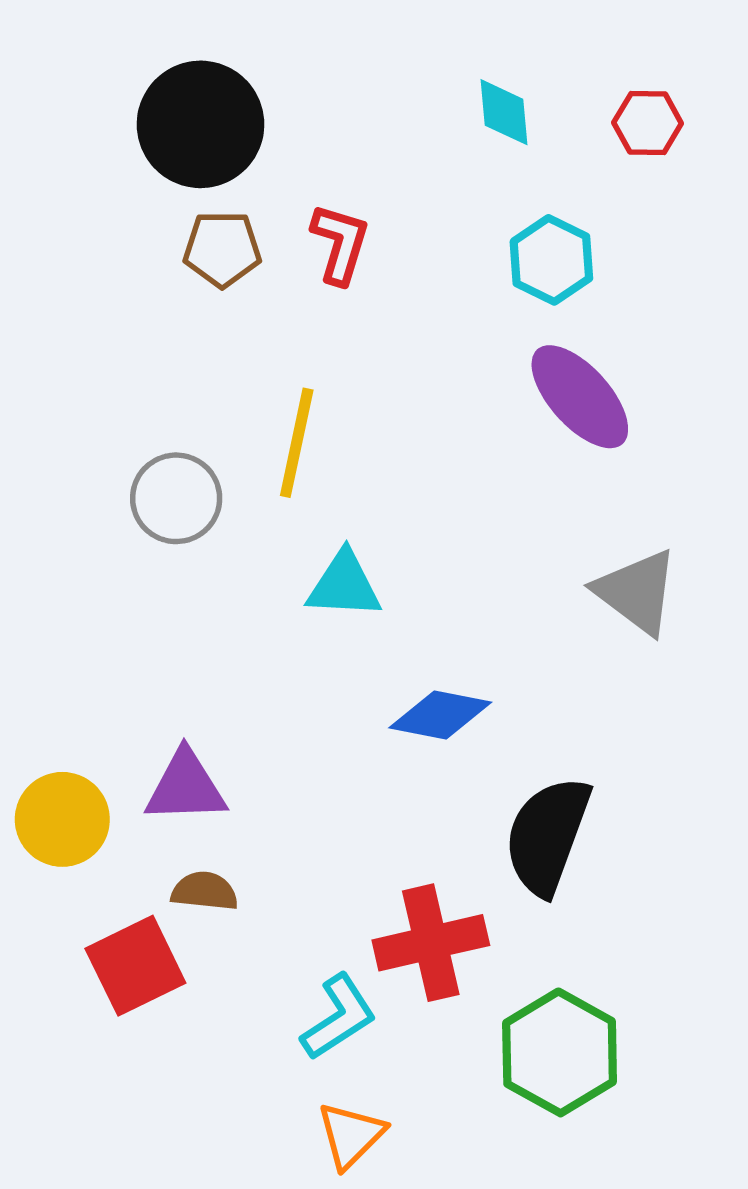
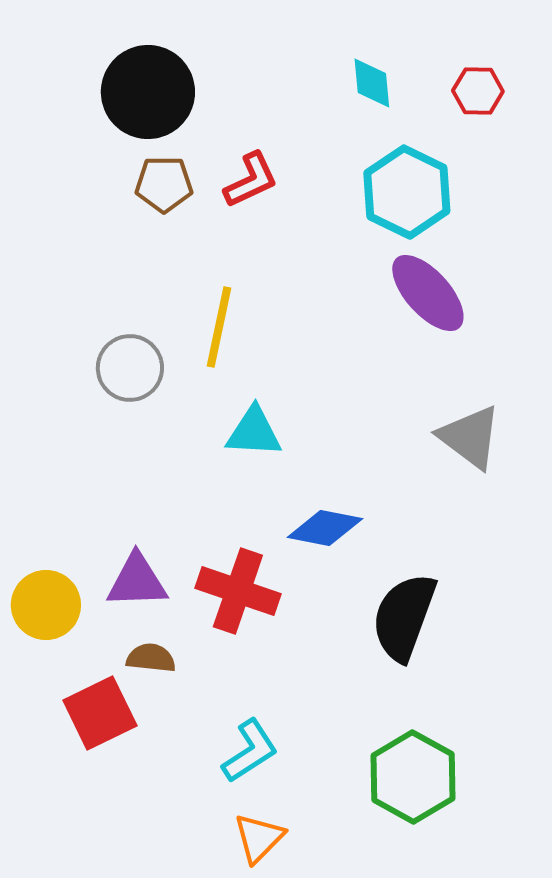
red L-shape: (340, 244) -> (251, 180), turned 48
cyan hexagon: (551, 260) -> (407, 192), size x1.4
red cross: (431, 943) -> (238, 591), moved, turned 32

